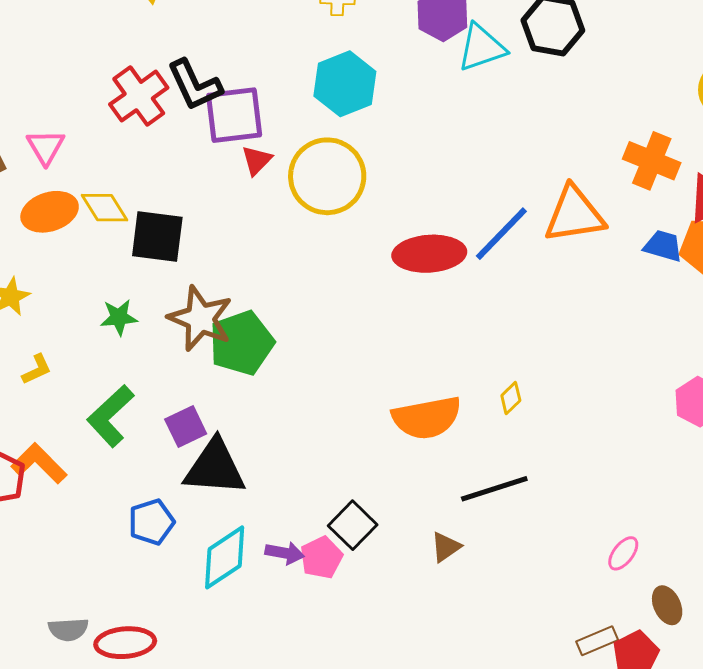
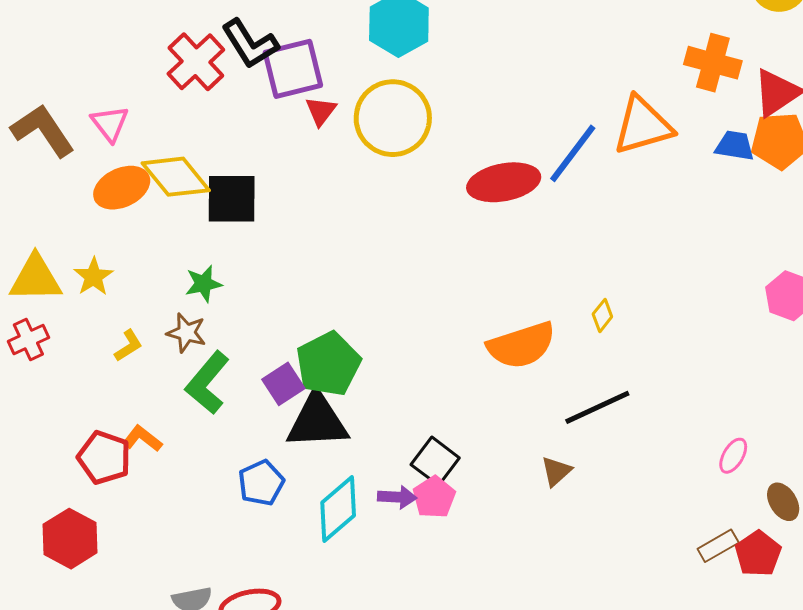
yellow diamond: (105, 208) -> (176, 177), size x1.4
brown star: (200, 319) -> (186, 333), moved, size x0.6
green pentagon: (242, 343) -> (328, 364), moved
orange L-shape: (39, 463) -> (142, 439), size x0.7
black square: (353, 525) -> (435, 461), moved

